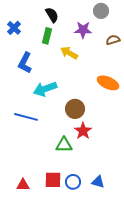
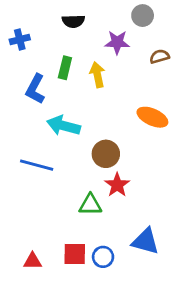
black semicircle: (52, 15) -> (73, 21), turned 119
blue cross: (14, 28) -> (20, 40), turned 32
green rectangle: (47, 36) -> (65, 68), moved
yellow arrow: (69, 53) -> (97, 75), turned 48
cyan arrow: (45, 89) -> (64, 126), turned 35
blue triangle: (98, 182) -> (145, 241), moved, size x1.5

